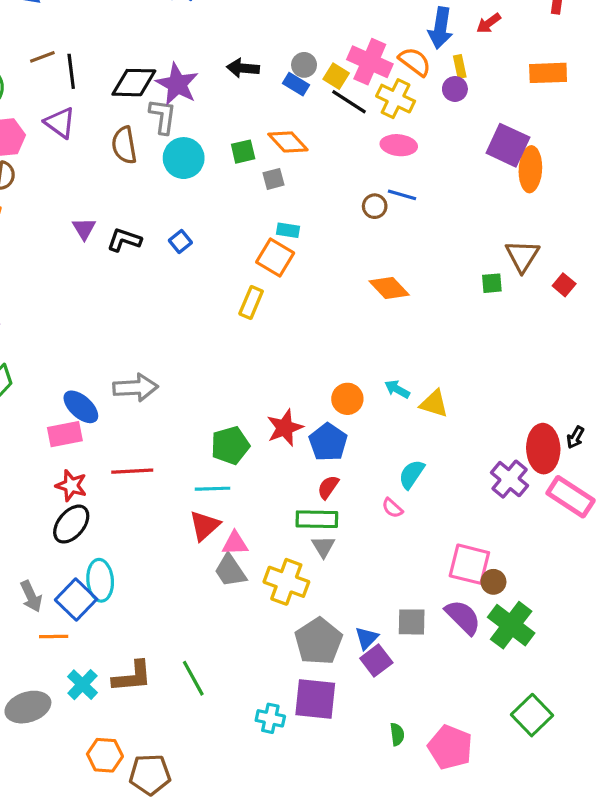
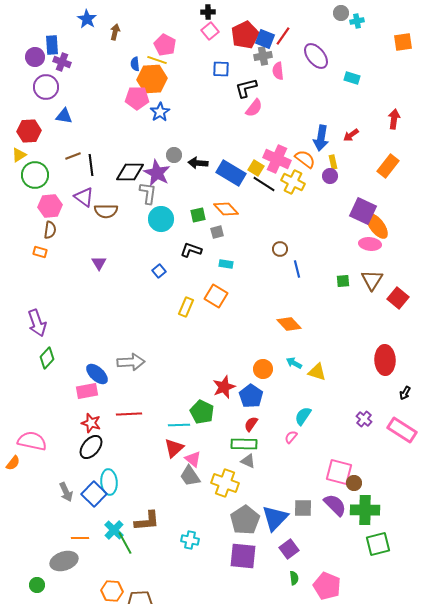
gray circle: (304, 65) -> (174, 155), moved
orange rectangle: (548, 73) -> (388, 166), turned -50
blue rectangle: (296, 84) -> (231, 173), size x1.8
brown semicircle: (124, 145) -> (106, 211), moved, turned -80
pink ellipse: (399, 145) -> (370, 244), moved
orange ellipse: (530, 169) -> (377, 226), turned -40
blue line: (402, 195) -> (297, 269), moved, turned 60
black L-shape: (124, 240) -> (191, 250), moved
orange square: (275, 258) -> (216, 296), moved
green square: (492, 283) -> (343, 281), moved
red square: (564, 285) -> (398, 298), size x1.5
orange diamond: (389, 288) -> (289, 324), moved
yellow rectangle: (251, 302) -> (186, 307), moved
green pentagon: (230, 445) -> (202, 412), moved, turned -30
red ellipse: (543, 449) -> (385, 360), moved
purple cross: (510, 479) -> (364, 419), size x0.7
pink semicircle: (392, 508) -> (291, 437), turned 88
pink triangle: (235, 543) -> (193, 459), turned 42
gray triangle: (323, 547) -> (248, 461), turned -35
green cross: (511, 625) -> (365, 510), turned -36
orange line: (54, 636) -> (80, 538), moved
blue triangle: (367, 638) -> (275, 518), size x1.8
purple square: (376, 661) -> (289, 549), moved
brown L-shape: (132, 677) -> (147, 521), moved
green line: (193, 678) -> (125, 543), moved
cyan cross: (82, 685) -> (114, 530), moved
green square: (532, 715) -> (378, 544), moved, turned 30
cyan cross: (270, 718) -> (190, 540), moved

